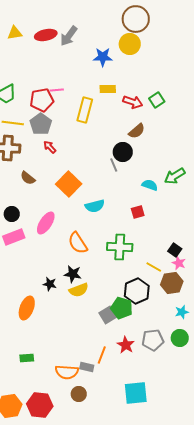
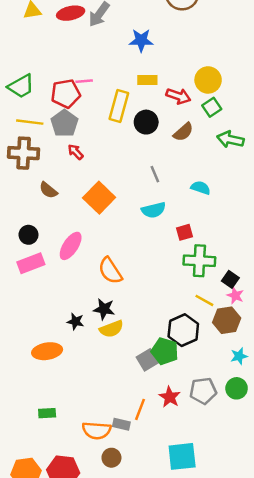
yellow circle: (130, 44) -> (208, 80), moved
green square: (157, 100) -> (212, 107), moved
black circle: (123, 152) -> (146, 122), moved
green arrow: (175, 176) -> (230, 139), moved, turned 45
cyan semicircle: (150, 185) -> (201, 188), moved
cyan semicircle: (95, 206) -> (154, 210), moved
green cross: (120, 247) -> (199, 261), moved
orange ellipse: (27, 308) -> (47, 351), turned 60

